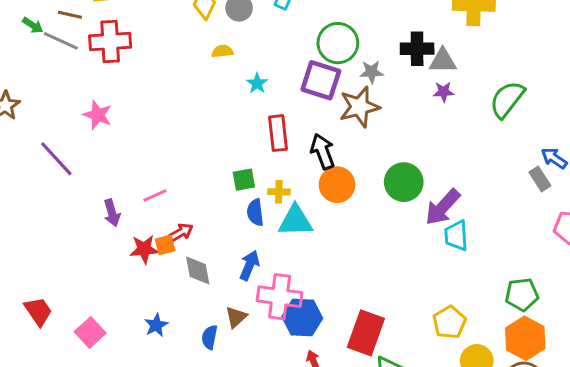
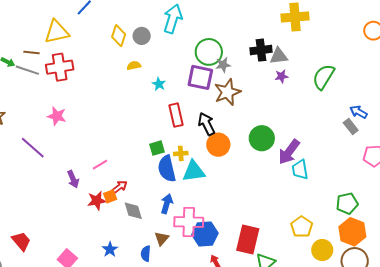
gray star: (372, 72) -> (223, 65), moved
blue semicircle: (255, 212) -> (167, 169), size x1.5
red trapezoid: (38, 311) -> (21, 241), moved

